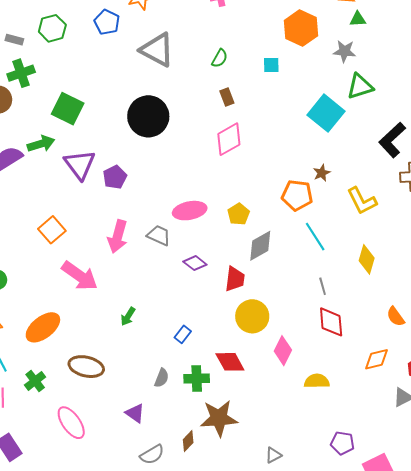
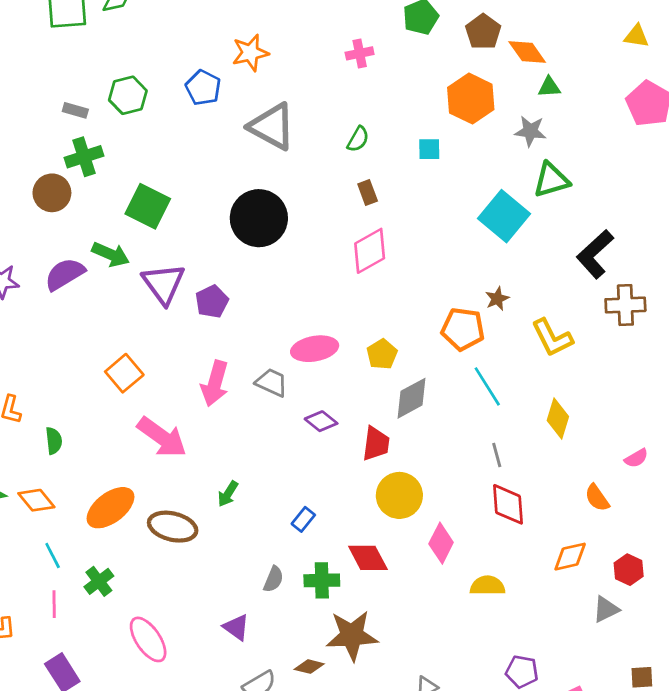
green arrow: (41, 144) -> (111, 254), turned 40
brown ellipse: (86, 367) -> (173, 527), moved
brown diamond: (188, 441) -> (309, 667), turned 60

